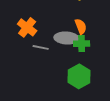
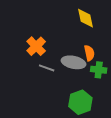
green cross: (82, 44) -> (99, 70), moved

